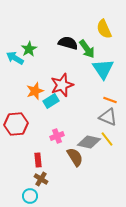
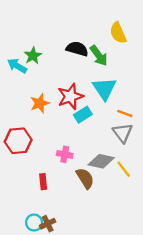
cyan triangle: (103, 69) -> (104, 89), moved
cyan rectangle: (51, 101) -> (83, 115), moved
gray triangle: (108, 117) -> (123, 133), turned 30
pink cross: (57, 136) -> (65, 154), turned 32
yellow line: (107, 139) -> (124, 169), moved
brown cross: (41, 179) -> (48, 224), moved, turned 32

